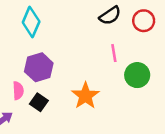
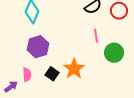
pink semicircle: (18, 91) -> (27, 75), moved
black square: (39, 102) -> (52, 74), moved

